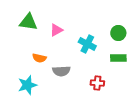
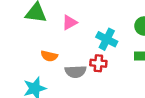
red cross: (97, 83) -> (98, 63), moved

